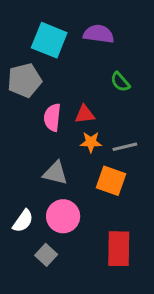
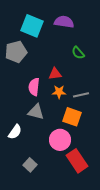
pink semicircle: (52, 117) -> (34, 87), moved
pink circle: (63, 216) -> (60, 140), moved
white semicircle: (23, 221) -> (15, 132), moved
red rectangle: (119, 249) -> (77, 161), turned -35

